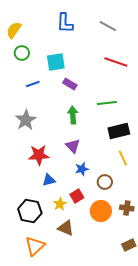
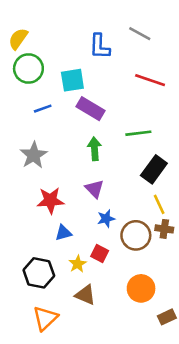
blue L-shape: (65, 23) -> (100, 47), moved
green circle: (22, 53) -> (28, 68), size x1.5
purple rectangle: (70, 84) -> (91, 109), size x1.5
black rectangle: (119, 131) -> (154, 169), turned -40
brown circle: (105, 182) -> (136, 235), size x1.5
red square: (77, 196) -> (100, 254), turned -32
brown cross: (127, 208) -> (164, 229), moved
orange circle: (101, 211) -> (141, 288), moved

